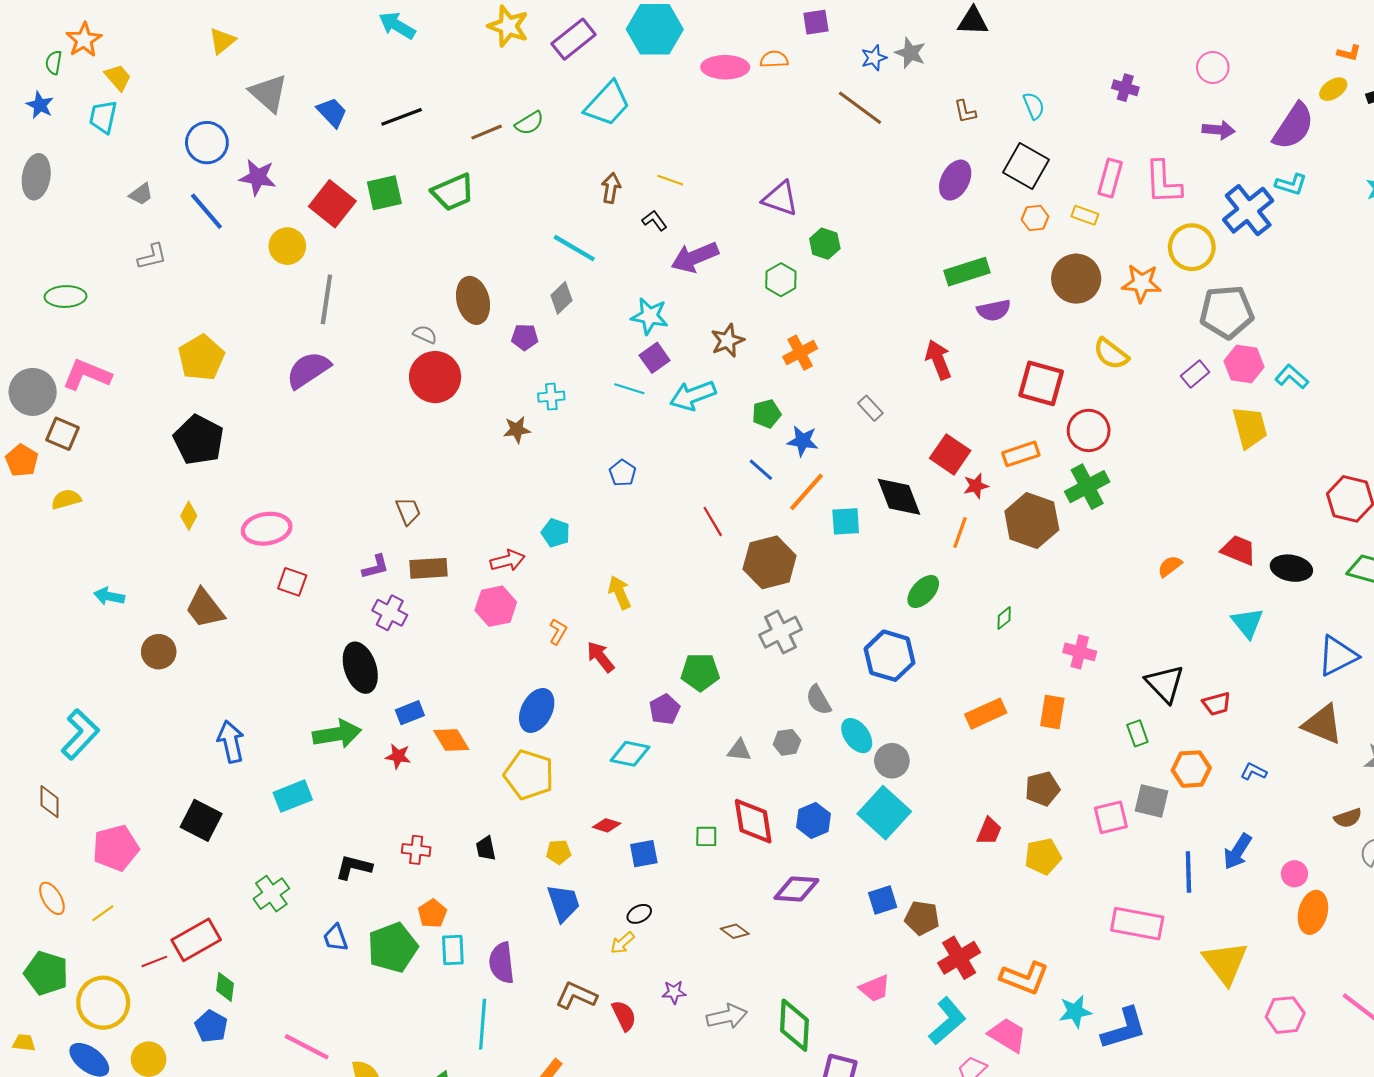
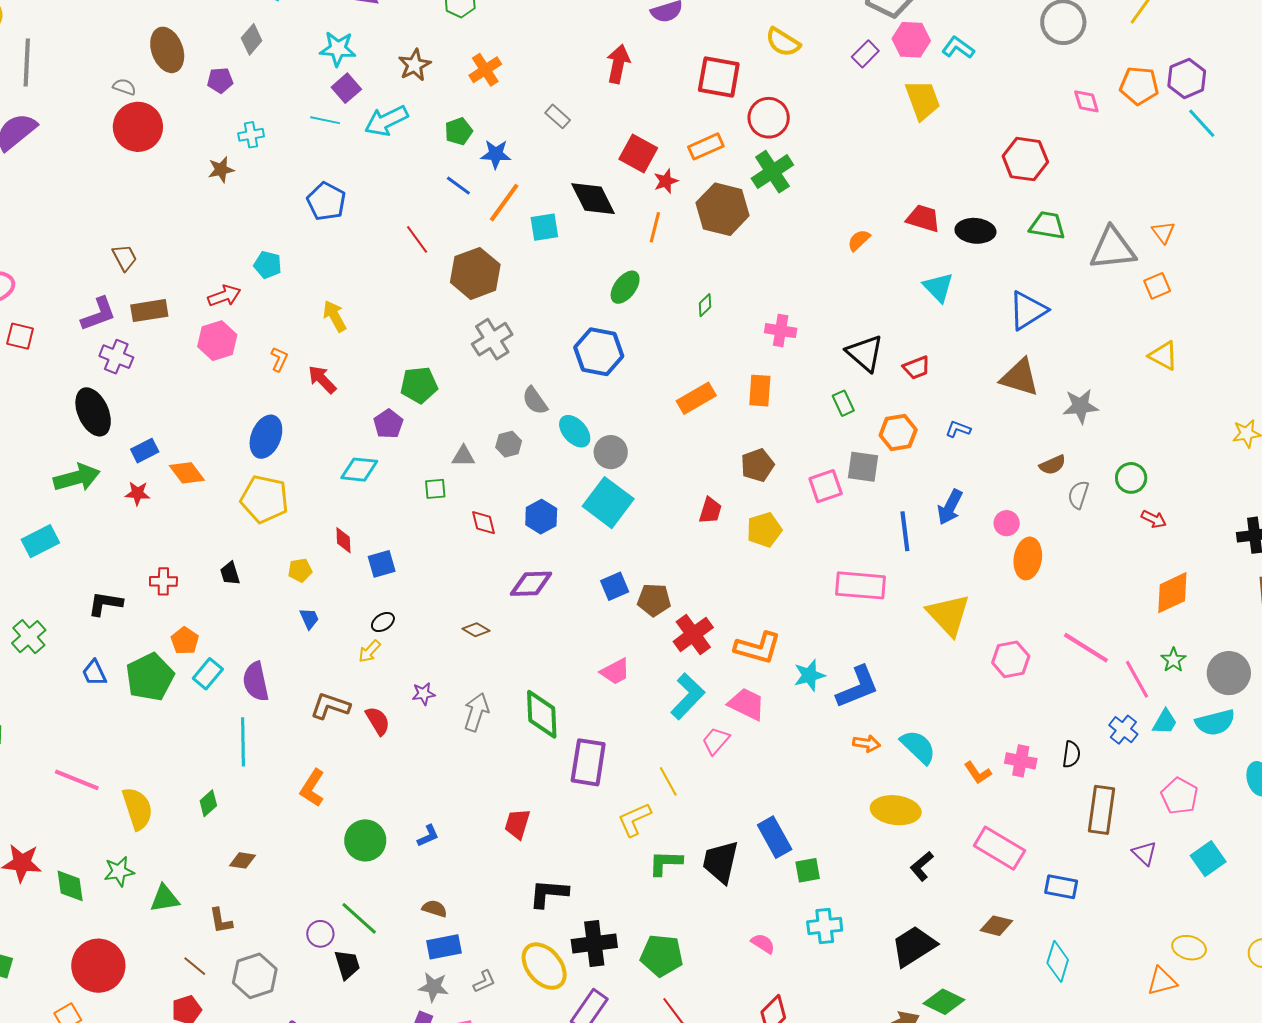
red arrow: (938, 360) -> (618, 64), turned 39
blue pentagon: (623, 473) -> (326, 201), size x1.5
purple L-shape: (376, 567) -> (98, 314), size x1.4
red diamond: (753, 821) -> (483, 523), size x0.6
red diamond: (607, 825) -> (343, 540), turned 76
green square: (706, 836) -> (435, 489), moved
blue trapezoid: (563, 903) -> (309, 619), size x0.6
cyan rectangle: (453, 950) -> (208, 674), turned 48
gray arrow: (727, 1016) -> (476, 712), turned -54

